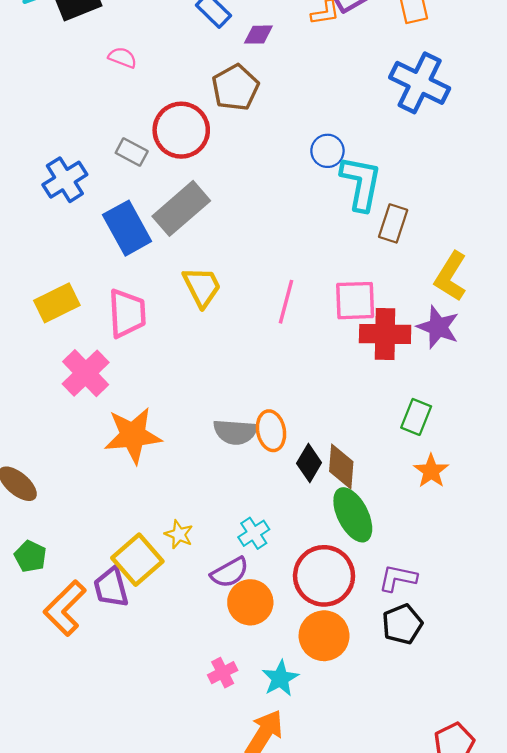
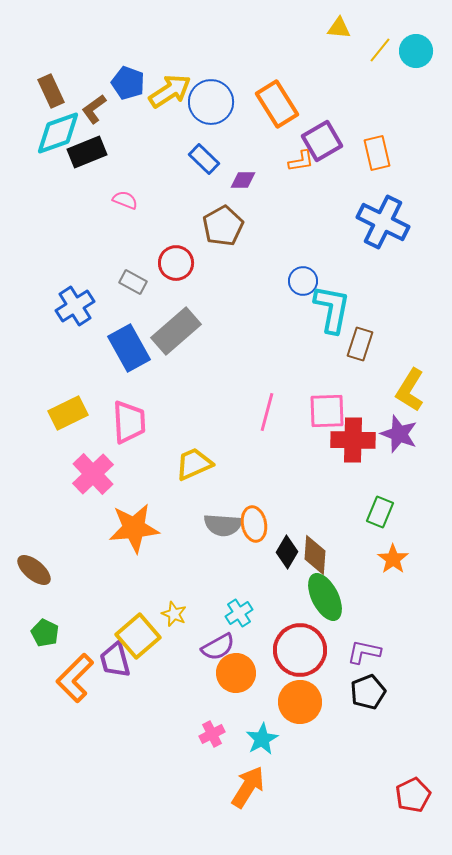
red circle: (181, 130) -> (176, 263), size x0.7
yellow trapezoid: (202, 287) -> (194, 464), moved, turned -87

